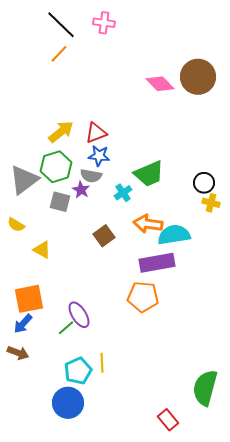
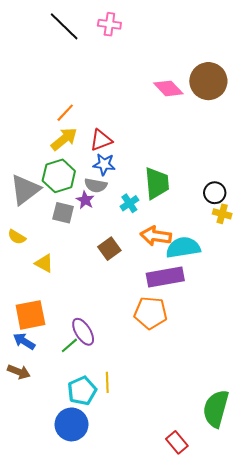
orange line: (59, 54) -> (65, 113), moved
green trapezoid: (149, 174) -> (157, 183), turned -72
blue arrow: (23, 324) -> (24, 341), turned 80

